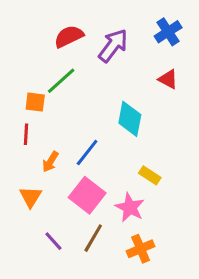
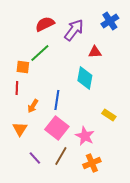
red triangle: (168, 79) -> (95, 52), moved, turned -32
blue line: (87, 152) -> (57, 100), turned -30
yellow rectangle: (150, 175) -> (109, 115), moved

